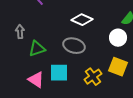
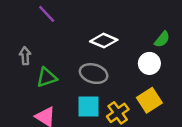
yellow square: (118, 67) -> (149, 100), turned 36
cyan square: (59, 73) -> (89, 107), moved

